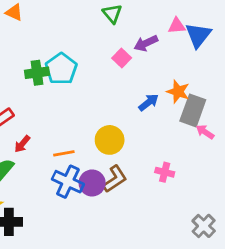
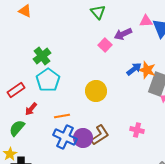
cyan pentagon: (61, 69) -> (48, 80), moved
green cross: (37, 73) -> (42, 56), turned -30
blue arrow: (149, 102) -> (134, 69), moved
yellow circle: (110, 140) -> (96, 91), moved

